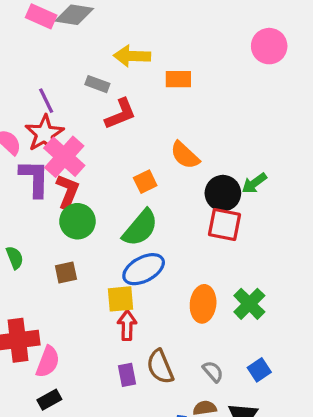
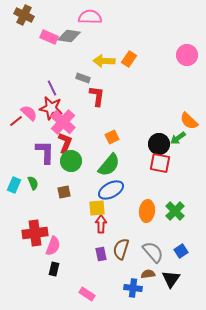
orange rectangle: (178, 79) -> (129, 59), moved, turned -56
red L-shape: (120, 114) -> (97, 96), turned -60
red star: (44, 134) -> (51, 108), turned -30
orange semicircle: (185, 155) -> (189, 121), moved
purple L-shape: (35, 178) -> (45, 152), moved
brown semicircle: (160, 367) -> (121, 249), turned 40
gray semicircle: (213, 372) -> (153, 252), size x1.6
black rectangle: (49, 400) -> (54, 269), turned -48

